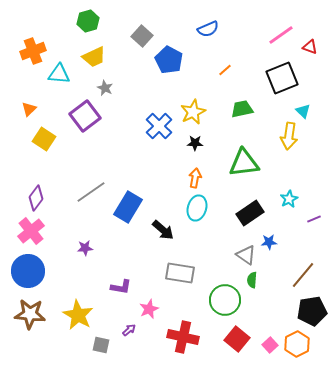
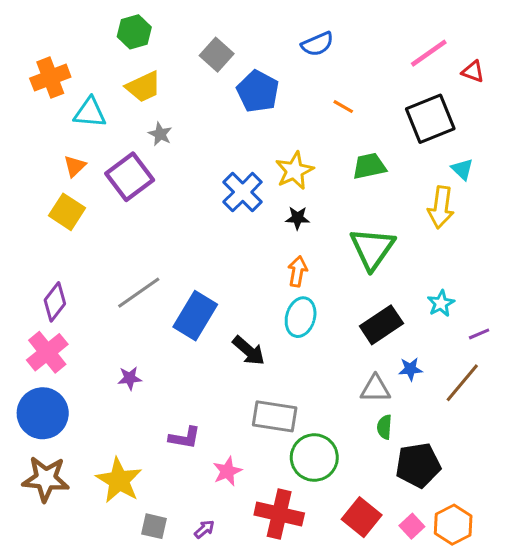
orange line: (225, 70) -> (343, 107), turned 72
orange triangle: (29, 109) -> (75, 166), moved
green triangle: (244, 163) -> (372, 248), turned -48
gray triangle: (246, 255) -> (375, 389), turned -35
brown line: (303, 275) -> (462, 383), moved
green circle: (225, 300) -> (314, 458), moved
black pentagon: (312, 311) -> (418, 465), moved
purple arrow: (129, 330) -> (204, 529), moved

